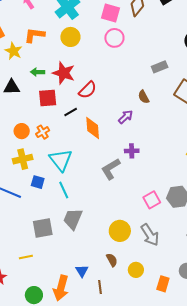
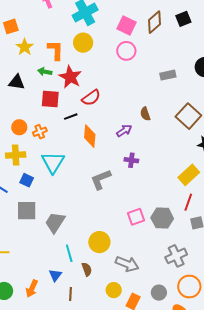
orange L-shape: (34, 35) -> (55, 50), moved, turned 75
gray rectangle: (160, 67) -> (168, 75), moved
purple cross: (132, 151) -> (131, 160), moved
cyan line: (64, 190) -> (69, 253), moved
gray square: (43, 228) -> (27, 211), moved
gray arrow: (150, 235) -> (127, 264), moved, turned -45
yellow circle: (136, 270) -> (114, 290), moved
orange arrow: (61, 288) -> (32, 289), size x0.7

